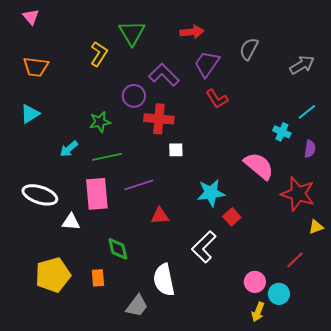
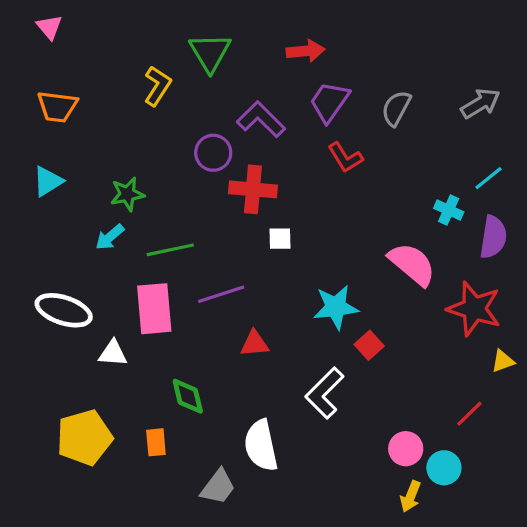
gray semicircle: (249, 49) -> (396, 108), moved
green star: (100, 122) -> (127, 194), moved
purple semicircle: (310, 149) -> (493, 237), size x1.5

